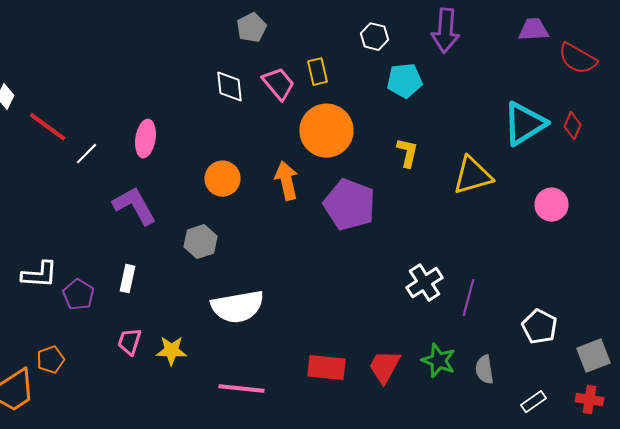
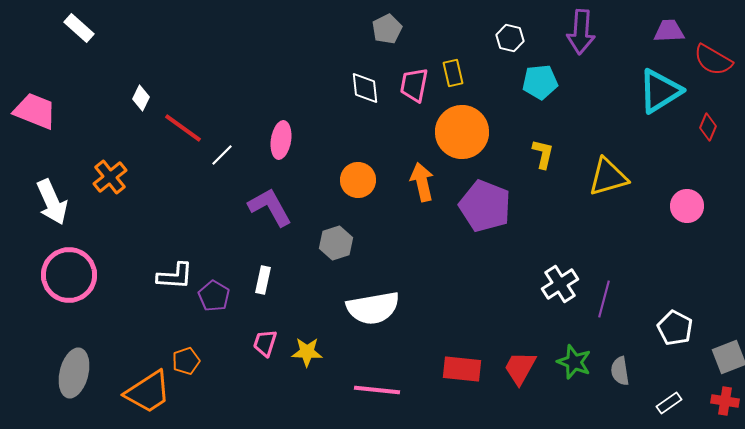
pink trapezoid: (278, 84) -> (414, 85), turned -129
cyan triangle: (524, 124) -> (660, 91), moved

